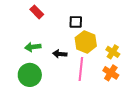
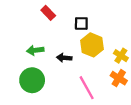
red rectangle: (37, 12) -> (48, 13), moved
pink line: (81, 69) -> (87, 88), moved, turned -35

